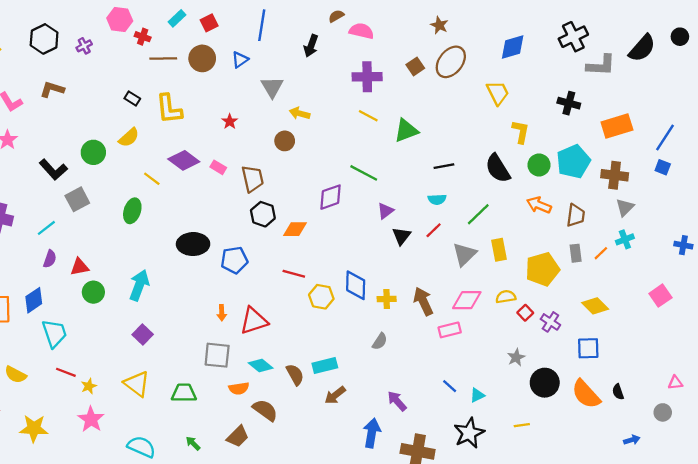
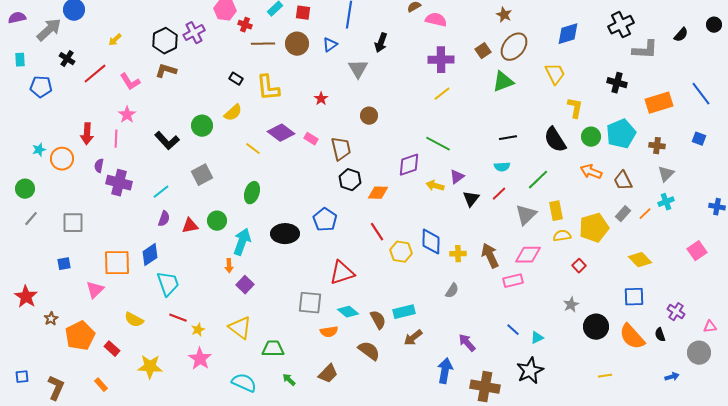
red square: (209, 23) -> (303, 13), turned 35
black hexagon: (44, 39) -> (165, 41), moved
purple cross: (84, 46) -> (194, 33), size x1.5
black arrow: (311, 46) -> (381, 43), moved
black semicircle: (642, 48) -> (681, 35), size x0.6
yellow arrow: (300, 113) -> (435, 186), moved
yellow line: (368, 116) -> (442, 94), turned -66
green triangle: (406, 131) -> (503, 82), moved
blue line: (665, 137) -> (701, 94), moved, turned -70
brown cross: (615, 175) -> (657, 146), size x0.7
gray square: (77, 199) -> (202, 175), moved
green ellipse: (132, 211) -> (252, 193), moved
brown trapezoid: (576, 215) -> (623, 181), turned 145
black ellipse: (193, 244) -> (285, 234), moved
gray rectangle: (576, 253) -> (623, 214), turned 49
blue pentagon: (234, 260) -> (325, 220), turned -30
red line: (294, 274) -> (377, 232), turned 42
green circle: (93, 292) -> (217, 221), moved
yellow semicircle: (506, 297) -> (562, 236), moved
orange arrow: (222, 313) -> (229, 266), moved
purple cross: (550, 322) -> (676, 312), moved
green trapezoid: (184, 393) -> (273, 349), moved
brown semicircle: (265, 410) -> (369, 351), moved
gray circle: (663, 412) -> (699, 353), size x1.5
yellow line: (522, 425) -> (605, 376), moved

